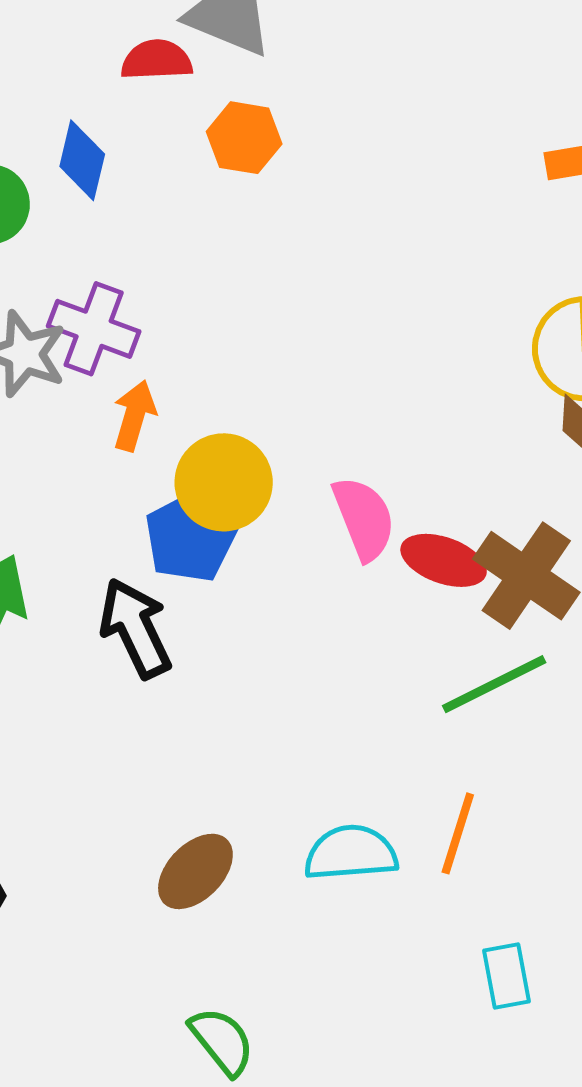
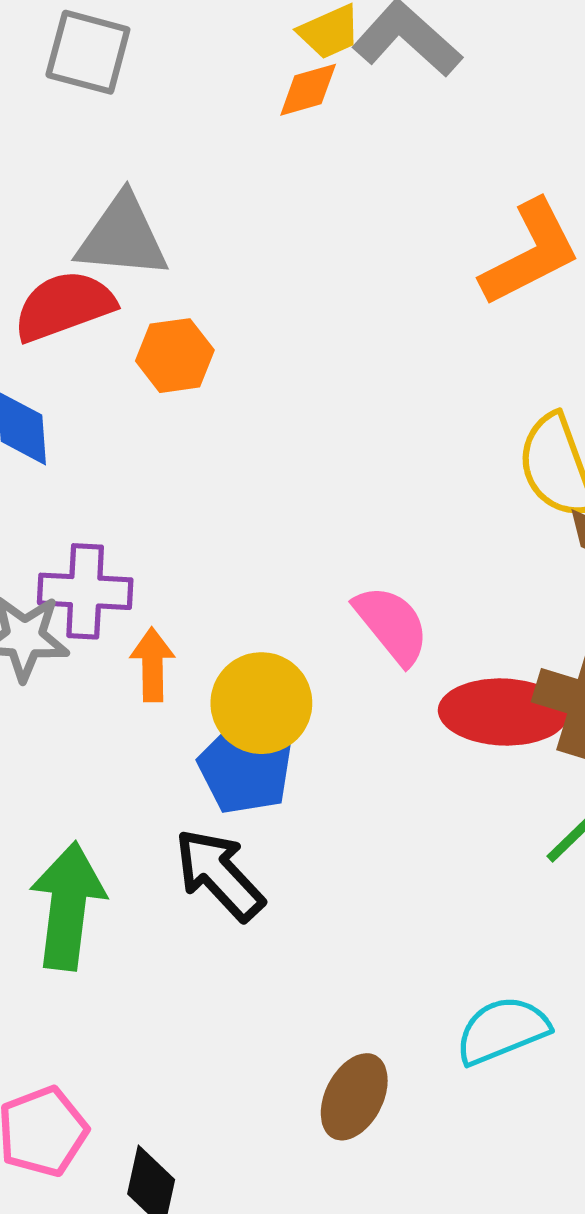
red semicircle: (157, 60) -> (64, 306), size x1.4
pink semicircle: (364, 518) -> (392, 625), moved
red ellipse: (444, 560) -> (503, 712), size x1.4

